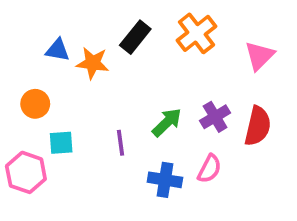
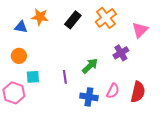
blue triangle: (57, 50) -> (21, 27), moved
orange star: (93, 63) -> (40, 17), moved
purple cross: (215, 117) -> (121, 53), moved
red semicircle: (258, 126) -> (138, 92), moved

